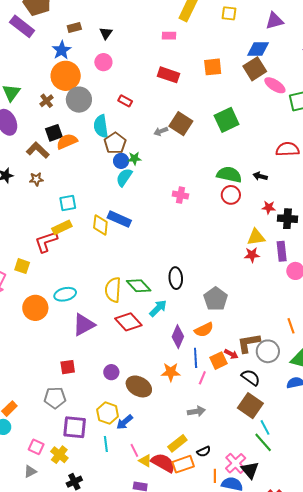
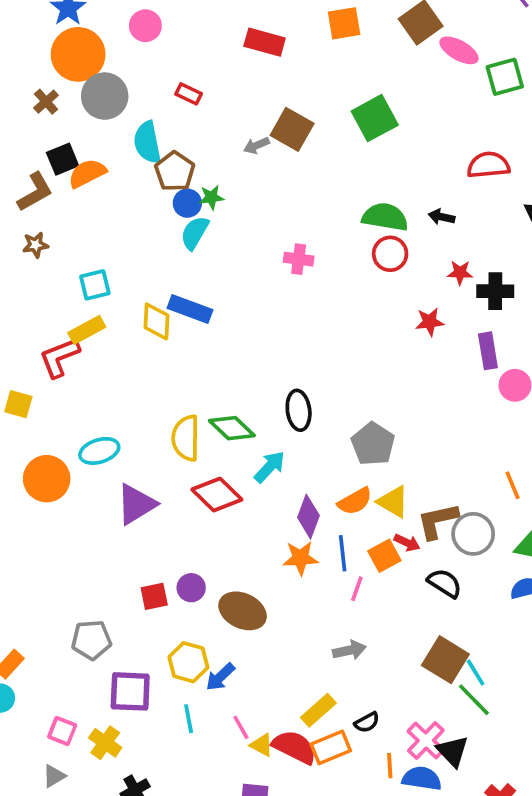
brown L-shape: (38, 150) -> (35, 192), turned 110
yellow triangle: (256, 237) -> (393, 502), moved, turned 42
red star: (252, 255) -> (430, 322), moved
red square: (68, 367) -> (154, 596), moved
orange star: (171, 372) -> (300, 558), moved
brown square: (250, 406) -> (445, 660), moved

